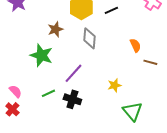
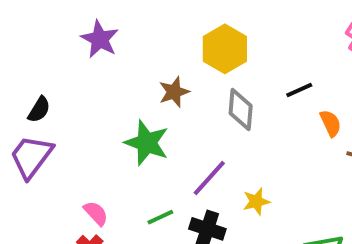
black line: (111, 10) -> (299, 90), moved
yellow star: (114, 85) -> (256, 201), moved

